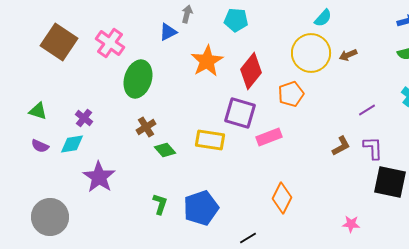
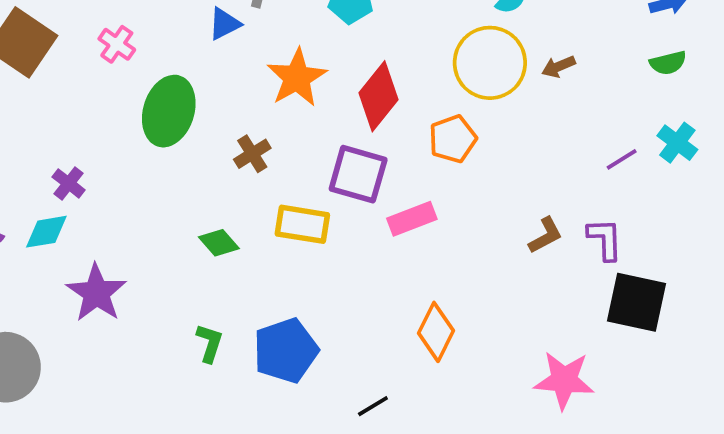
pink cross: (110, 43) -> (117, 44), size x0.7
purple line: (367, 110) -> (622, 159), moved
brown cross: (146, 127) -> (252, 154), moved
pink star: (351, 224) -> (564, 380), size x1.8

